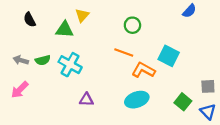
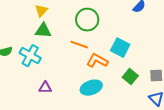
green circle: (132, 25) -> (87, 20), size x1.5
green triangle: (65, 30) -> (43, 31), moved
green square: (183, 102) -> (130, 77), moved

